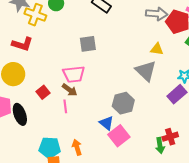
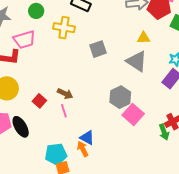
yellow cross: (35, 15) -> (64, 28), moved
gray square: (88, 44) -> (98, 49), moved
pink trapezoid: (74, 74) -> (24, 40), moved
blue triangle: (106, 123) -> (87, 138), moved
pink square: (119, 136) -> (133, 114), moved

